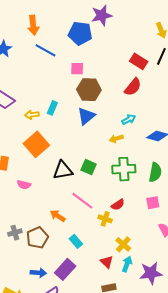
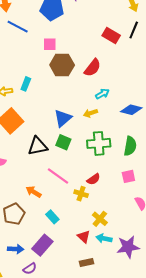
red semicircle: (133, 87) -> (92, 68), moved
blue triangle: (86, 116) -> (63, 118), moved
cyan arrow: (127, 264) -> (104, 238), turned -98

